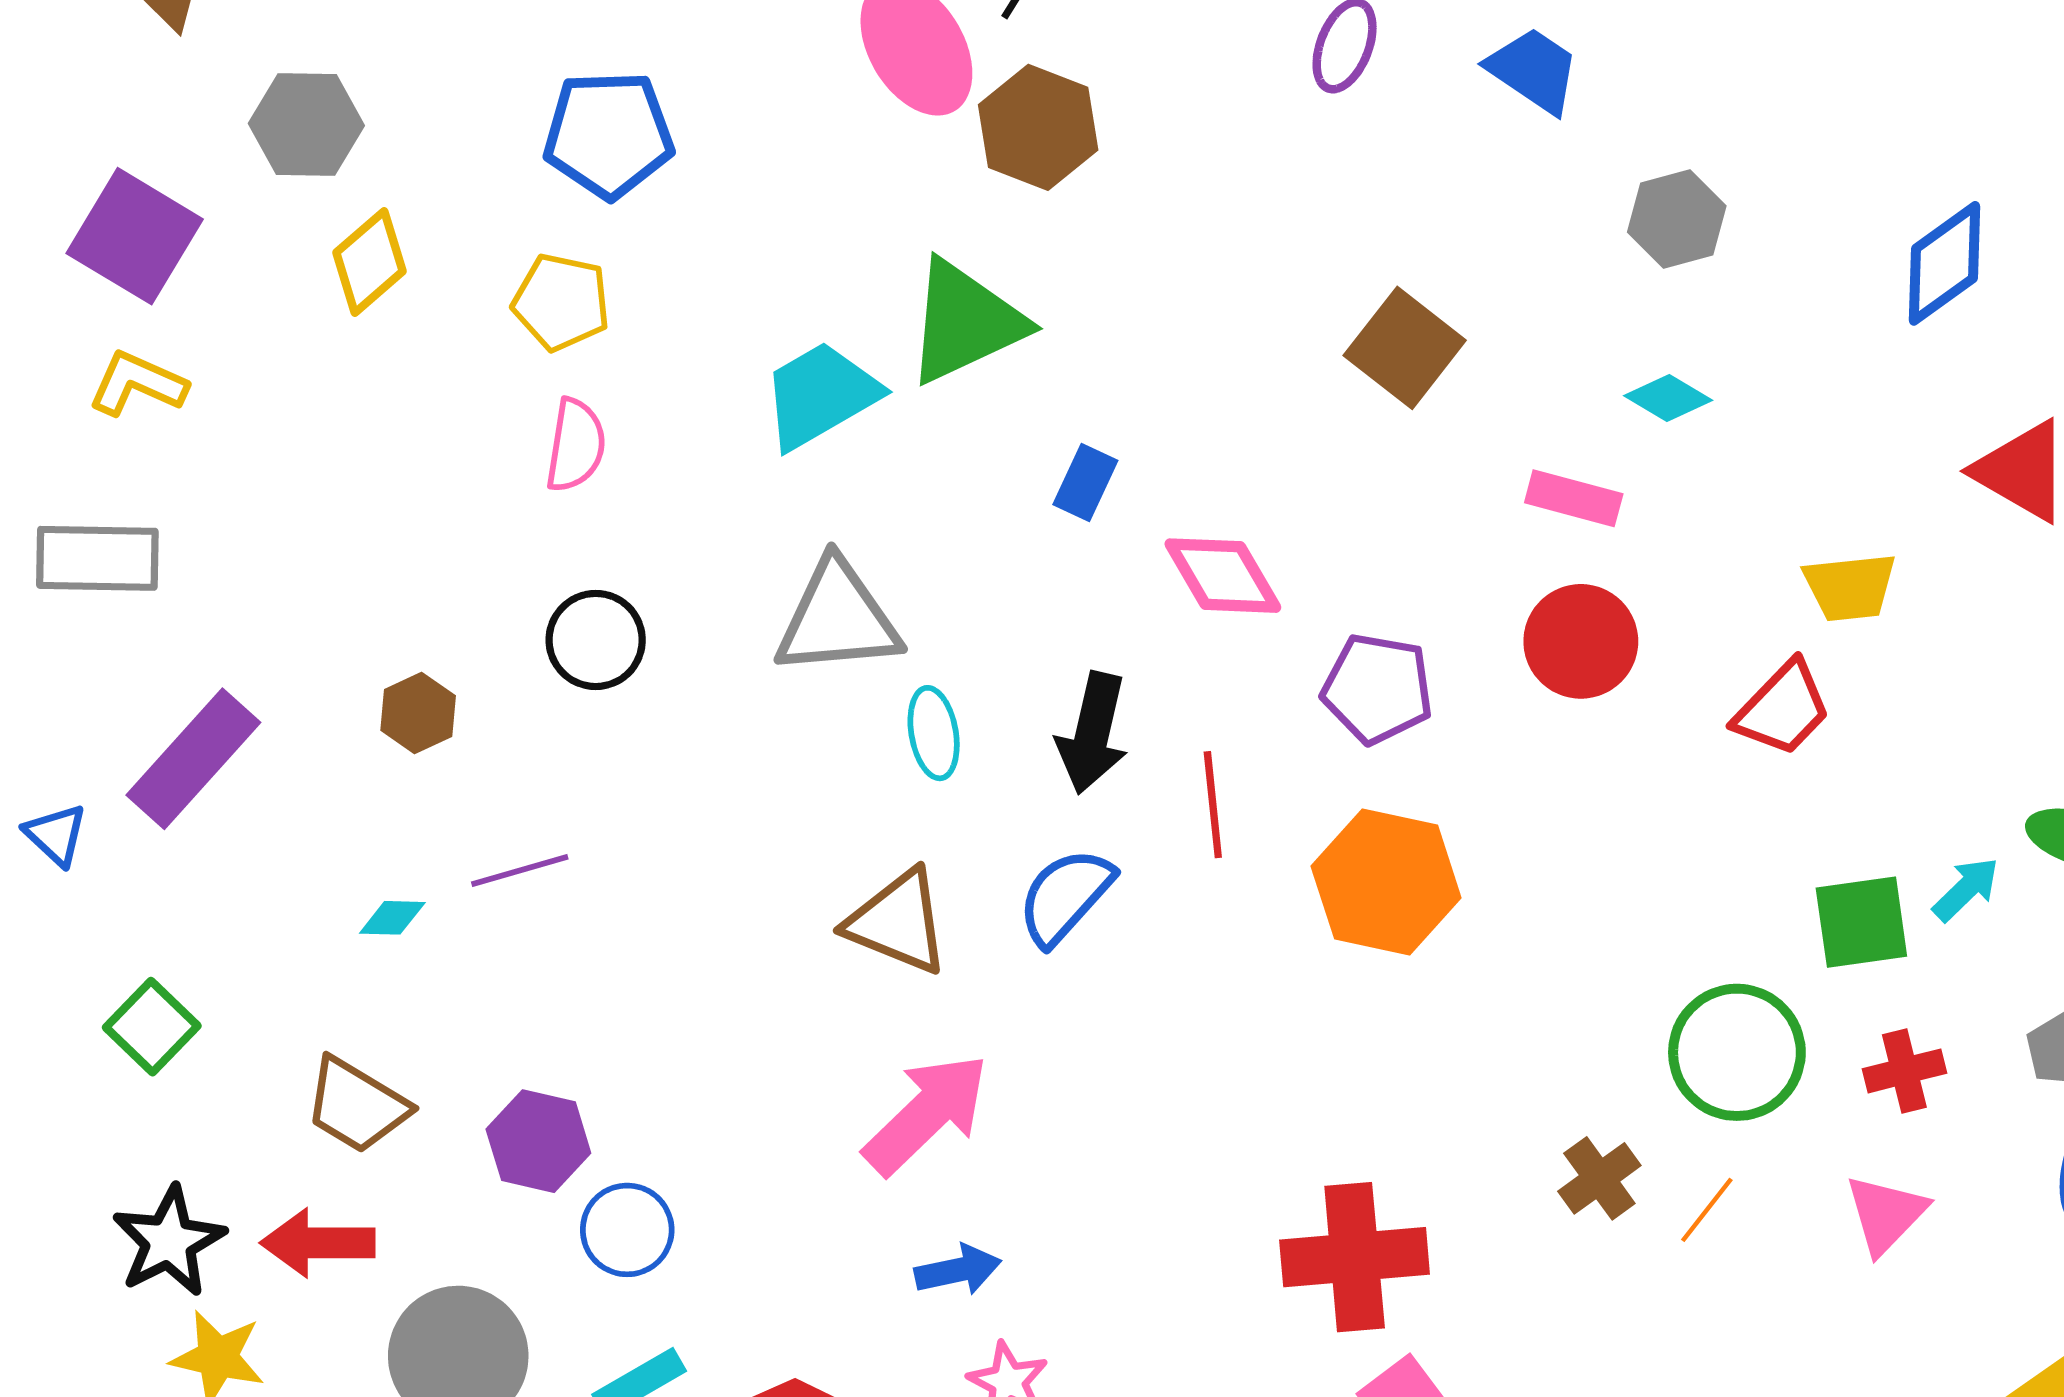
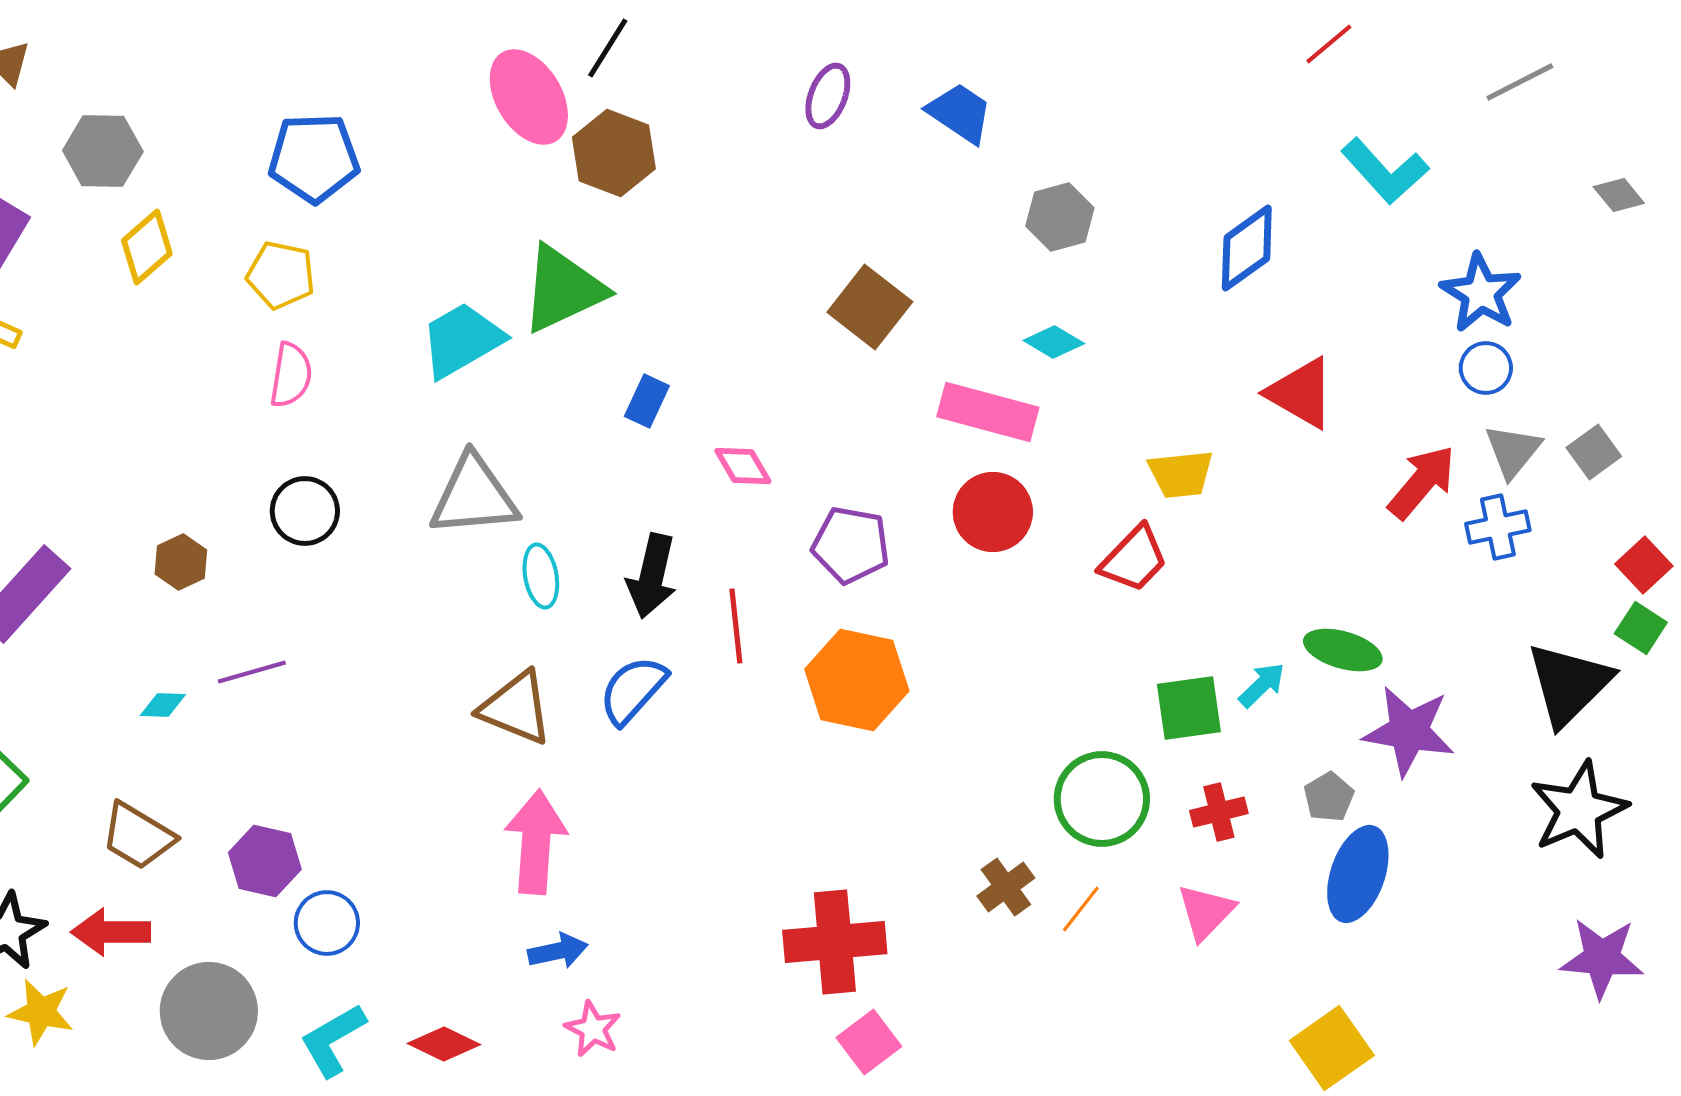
pink rectangle: (1574, 498) -> (988, 412), size x1.5
pink diamond: (1223, 576) -> (743, 466), size x0.7
pink arrow: (926, 1114) -> (536, 842), turned -42

